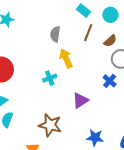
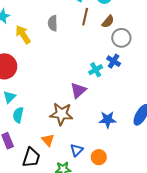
yellow arrow: (66, 58) -> (23, 35), moved
cyan cross: (50, 78) -> (96, 70), moved
purple triangle: (80, 100) -> (78, 90), moved

